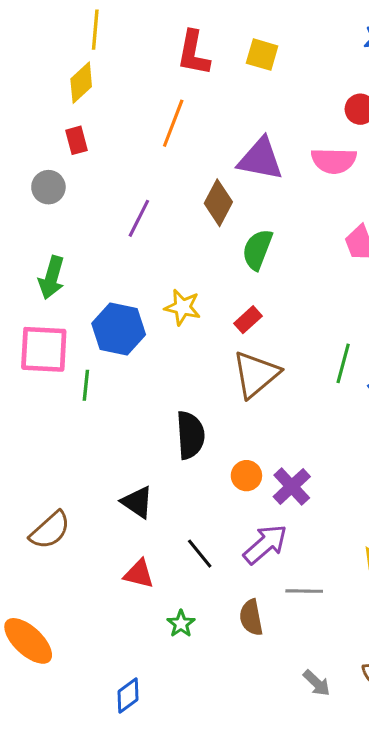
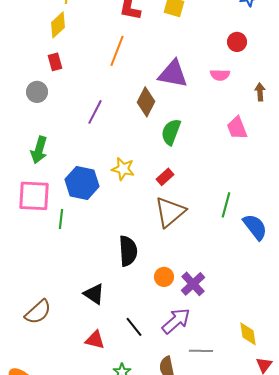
pink semicircle: (334, 161) -> (220, 75), size x0.7

